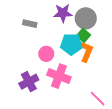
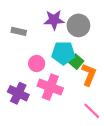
green square: (84, 35) -> (76, 62), moved
orange L-shape: (86, 51) -> (89, 75), moved
purple cross: (29, 82) -> (18, 93), turned -36

